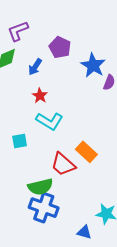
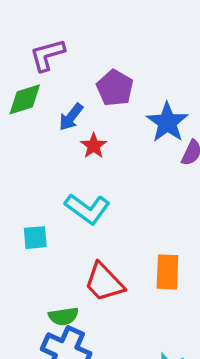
red star: (40, 96) -> (94, 146), moved
orange rectangle: (86, 152) -> (167, 272), moved, turned 45
green semicircle: (40, 187) -> (63, 316), size x0.7

